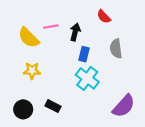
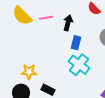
yellow semicircle: (29, 38) -> (22, 16), moved
yellow star: (32, 71) -> (29, 72), moved

